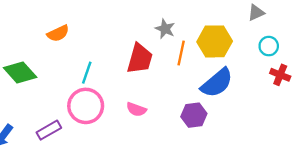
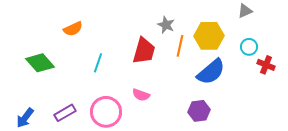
cyan circle: (269, 46) -> (249, 47), moved
pink circle: (86, 106) -> (106, 112), moved
purple hexagon: (194, 115) -> (199, 111), moved

